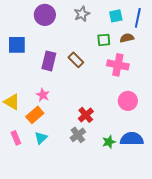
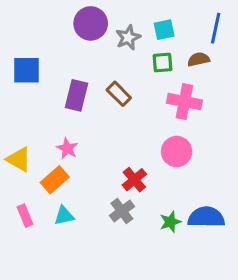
gray star: (82, 14) -> (128, 38), moved
purple circle: (45, 15) -> (91, 23), moved
cyan square: (116, 16) -> (164, 30), moved
pink circle: (128, 101) -> (177, 152), moved
cyan triangle: (41, 138) -> (64, 216), turned 32

